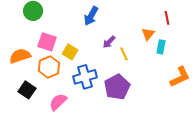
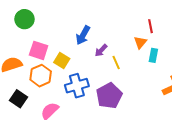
blue arrow: (91, 16) -> (83, 35), moved
red line: (167, 18) -> (150, 26), moved

